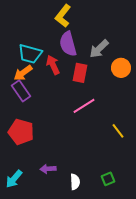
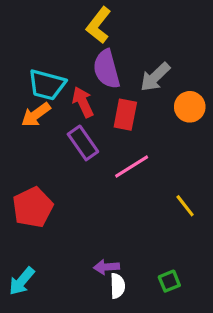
purple rectangle: (21, 91) -> (83, 143), moved
red pentagon: (21, 132) -> (33, 207), turned 30
purple arrow: (48, 169) -> (106, 267), moved

